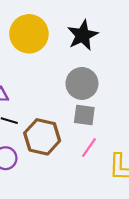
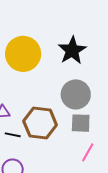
brown hexagon: (42, 137) -> (40, 123), moved

